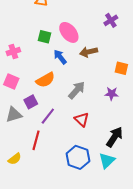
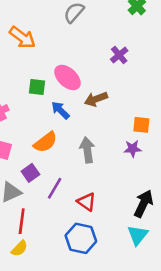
orange square: (121, 68) -> (141, 125), moved
gray arrow: (77, 90) -> (87, 150), turned -42
red triangle: (82, 120) -> (87, 202), moved
red line: (36, 140) -> (22, 221), moved
blue hexagon: (78, 157) -> (81, 238), moved

